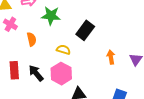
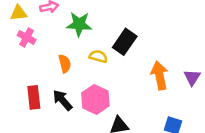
orange semicircle: (32, 39) -> (65, 64), moved
yellow semicircle: (63, 50) -> (98, 56), moved
orange arrow: (111, 57) -> (160, 75), size x1.5

